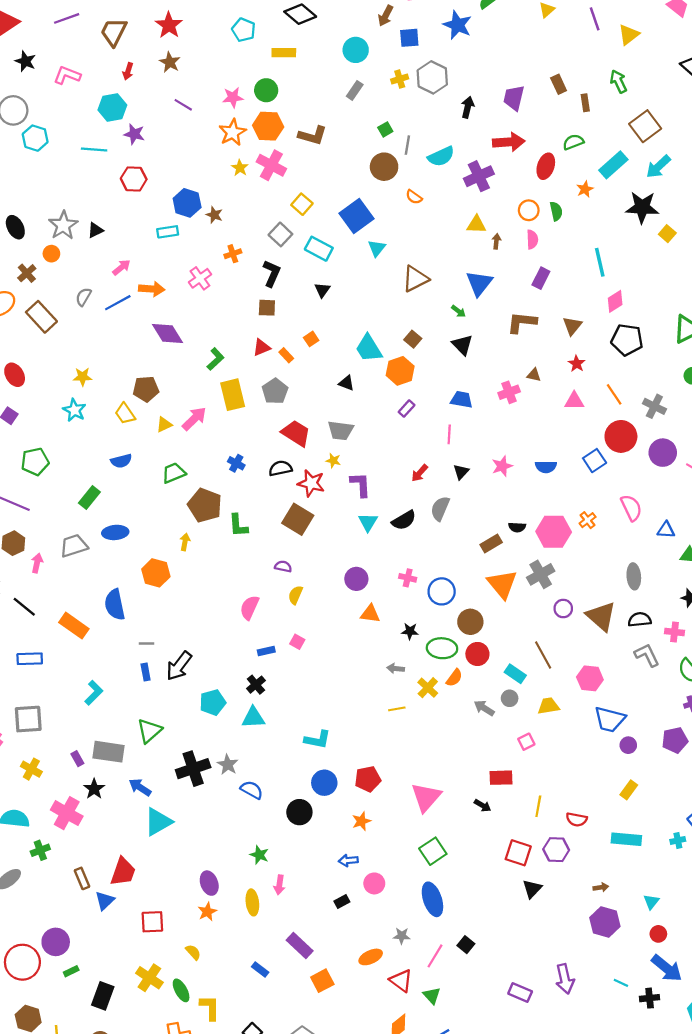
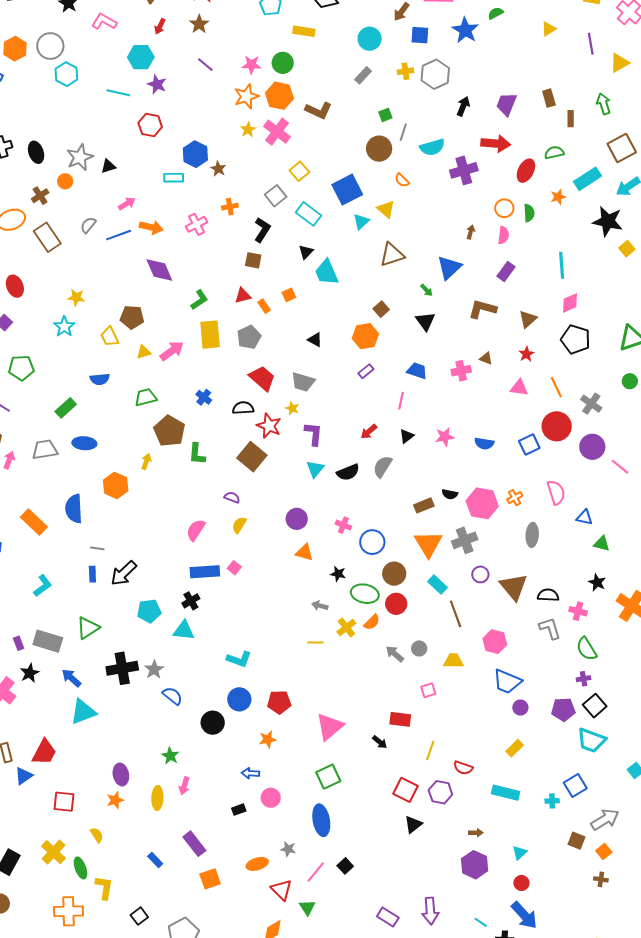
yellow triangle: (476, 225) -> (386, 209), moved, turned 30
cyan trapezoid: (369, 348) -> (327, 272), moved
gray ellipse: (634, 576) -> (532, 535), moved
blue rectangle: (266, 651) -> (205, 572), size x1.8
cyan rectangle: (515, 674) -> (438, 585), moved

